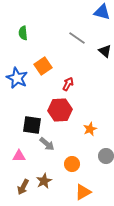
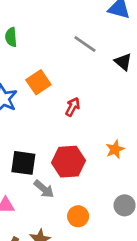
red hexagon: (60, 110) -> (68, 162), moved
orange star: (90, 129) -> (115, 149), moved

